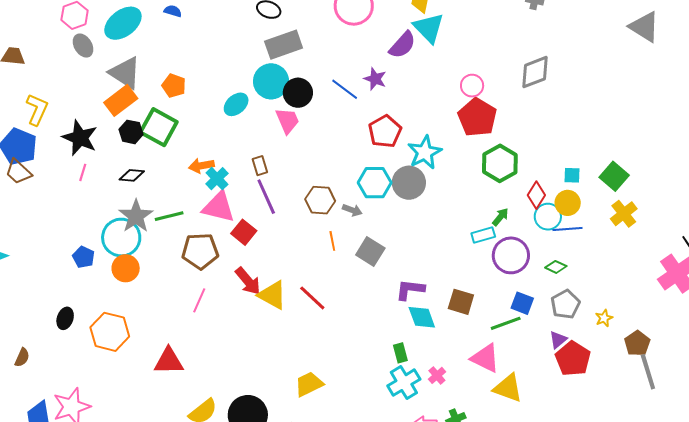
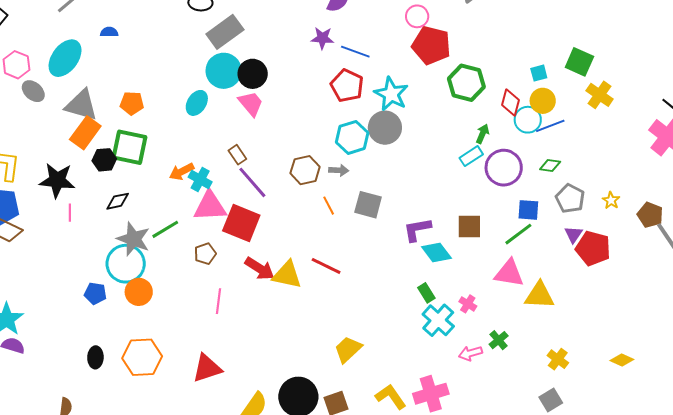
blue line: (345, 89) -> (355, 52), moved
red square: (244, 232) -> (241, 223), size x1.5
brown pentagon: (200, 251) -> (205, 254), size x0.6

